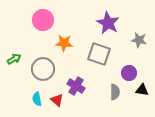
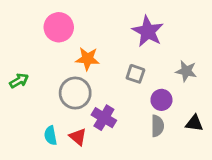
gray star: (139, 40) -> (186, 71), moved
gray square: (99, 54) -> (135, 74), size x0.6
gray circle: (43, 69) -> (75, 93), moved
purple circle: (129, 73) -> (161, 100), moved

